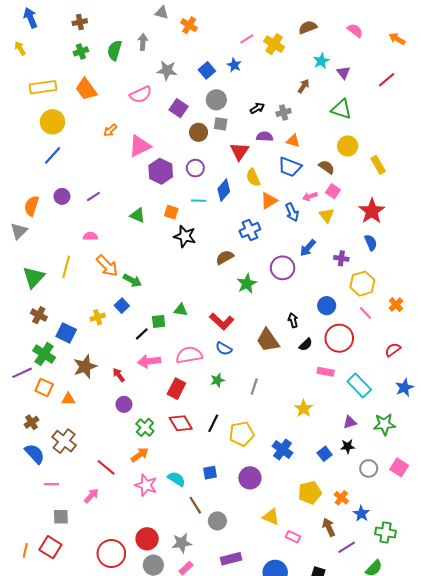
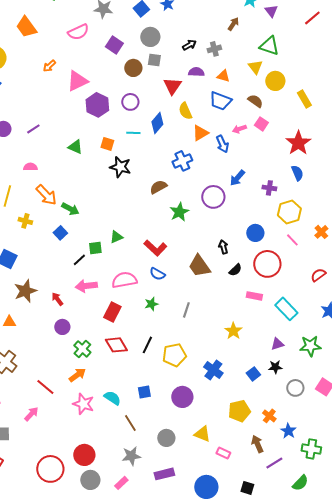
yellow triangle: (327, 215) -> (255, 67), moved
green triangle: (181, 310) -> (116, 237), turned -32
yellow cross: (98, 317) -> (25, 221), moved, turned 32
gray circle: (217, 521) -> (166, 438), moved
gray star: (182, 543) -> (131, 456), moved

